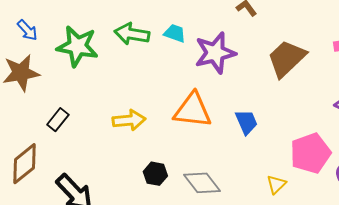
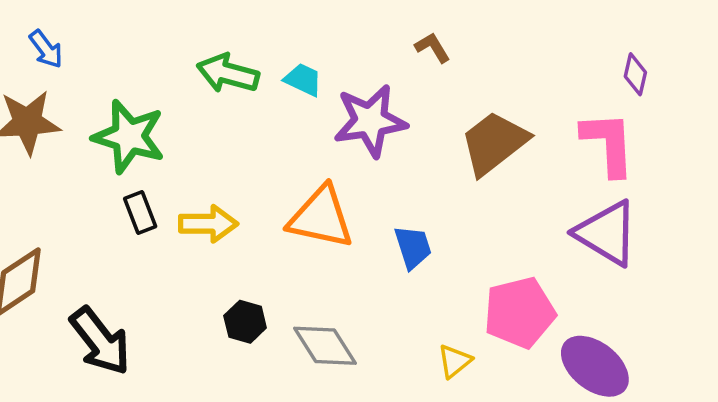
green star: (77, 46) -> (129, 137), moved
black rectangle: (58, 120) -> (140, 212), moved, turned -65

